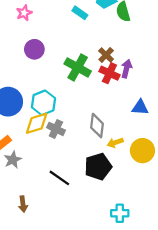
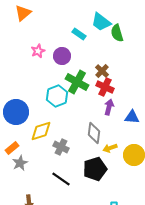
pink star: (24, 13) -> (38, 51), moved
purple circle: (34, 49) -> (62, 56), moved
purple arrow: (127, 69) -> (109, 107), moved
cyan hexagon: (43, 103) -> (57, 96), moved
gray cross: (56, 129) -> (61, 147), moved

